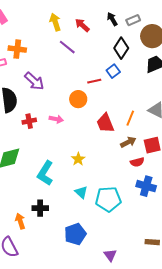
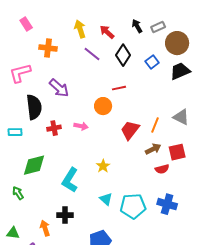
black diamond: (121, 48) -> (123, 55), moved
orange cross: (17, 49) -> (48, 48), moved
blue square: (113, 71) -> (152, 62), moved
red trapezoid: (105, 123) -> (130, 130), turned 60
blue cross: (146, 186) -> (167, 204), moved

